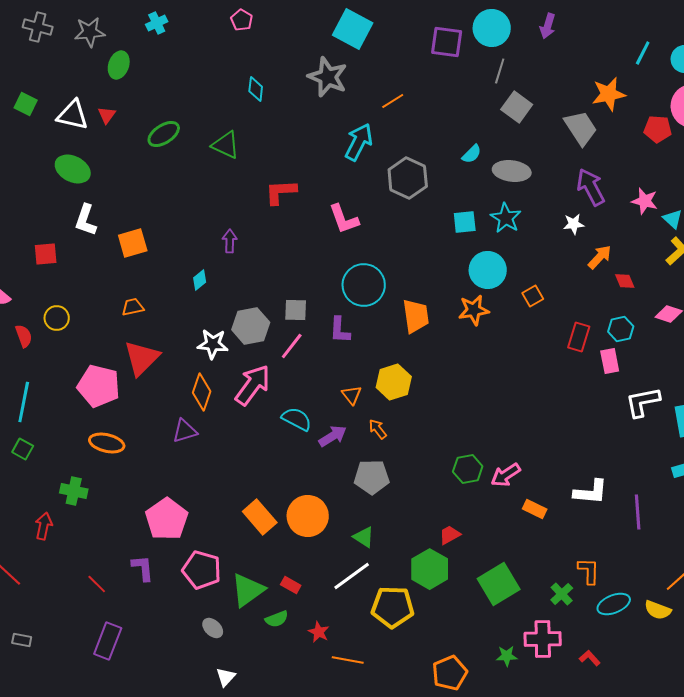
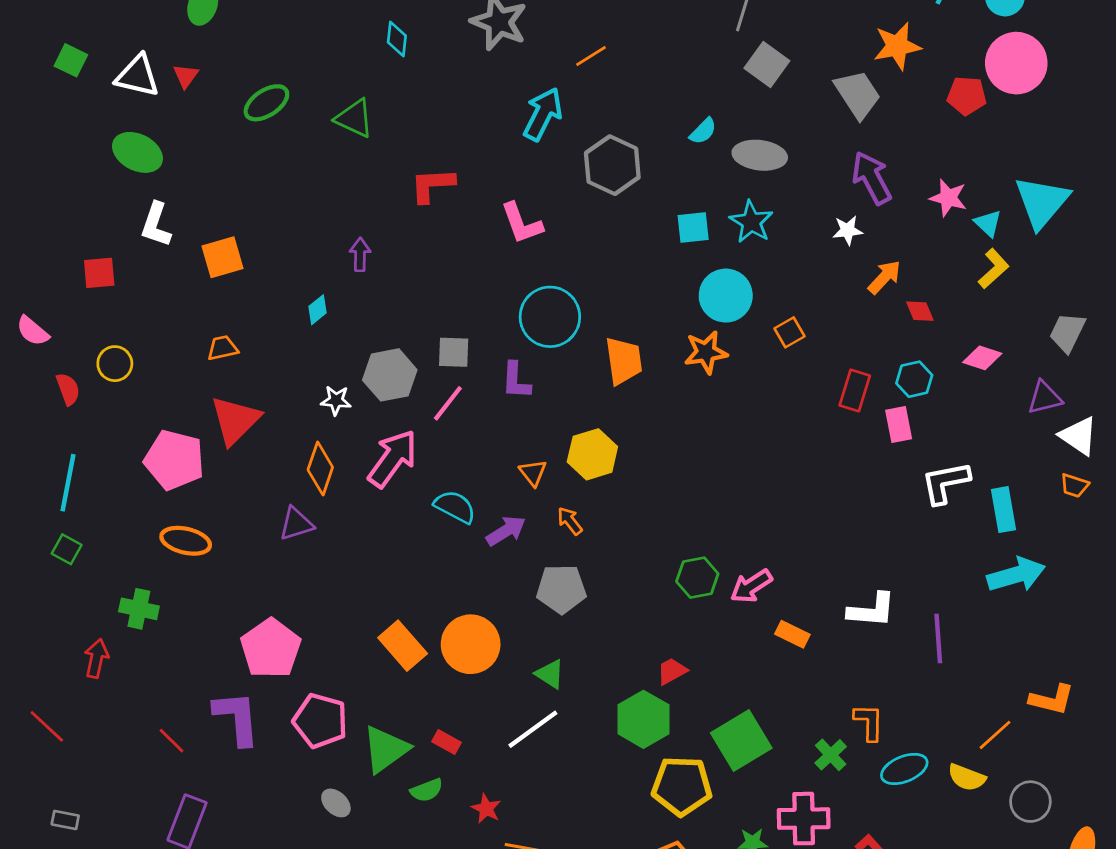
white star: (213, 344) -> (336, 400), size x0.7
purple L-shape: (143, 568) -> (237, 718), size x1.5
yellow pentagon: (393, 607) -> (682, 786), moved

